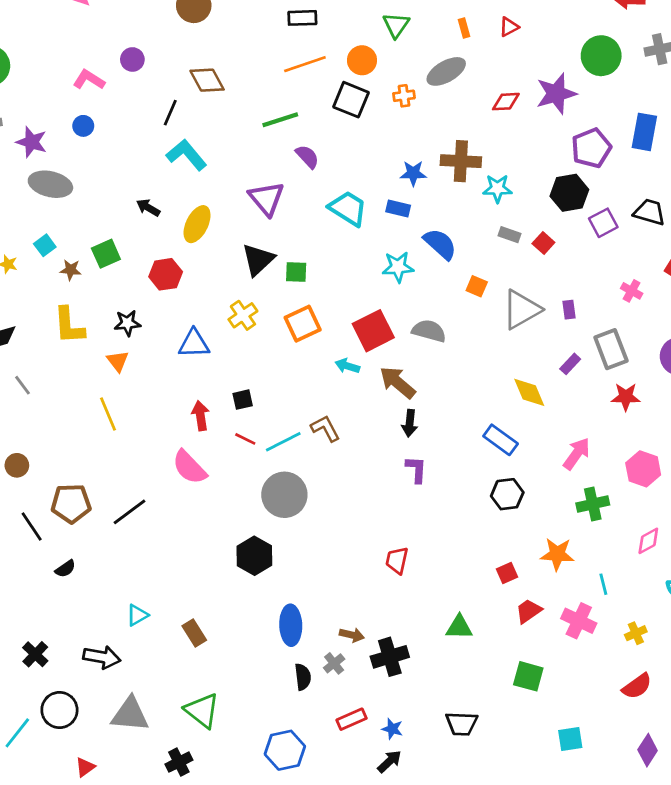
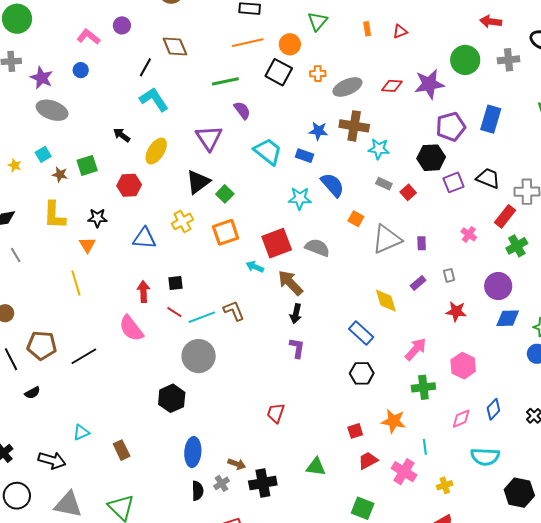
gray ellipse: (446, 71) -> (347, 87), moved
green square: (296, 272) -> (225, 194), turned 36
gray rectangle: (611, 349) -> (449, 275), size x0.5

